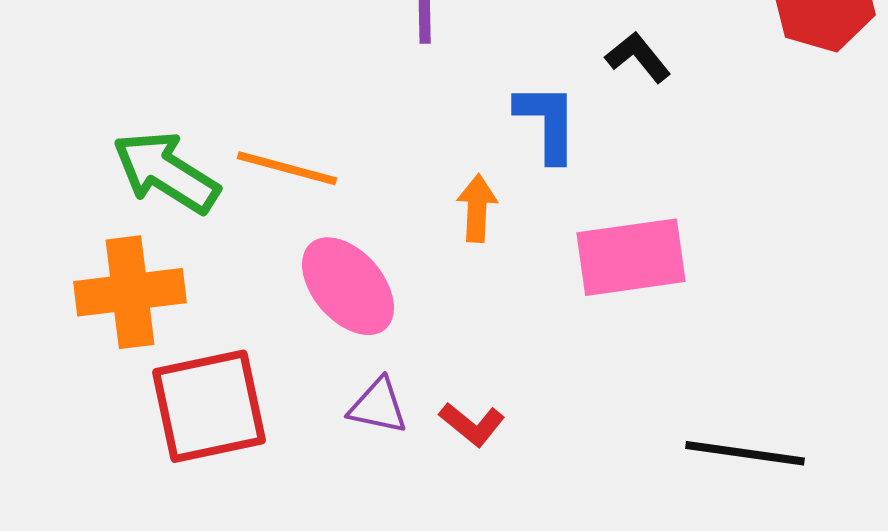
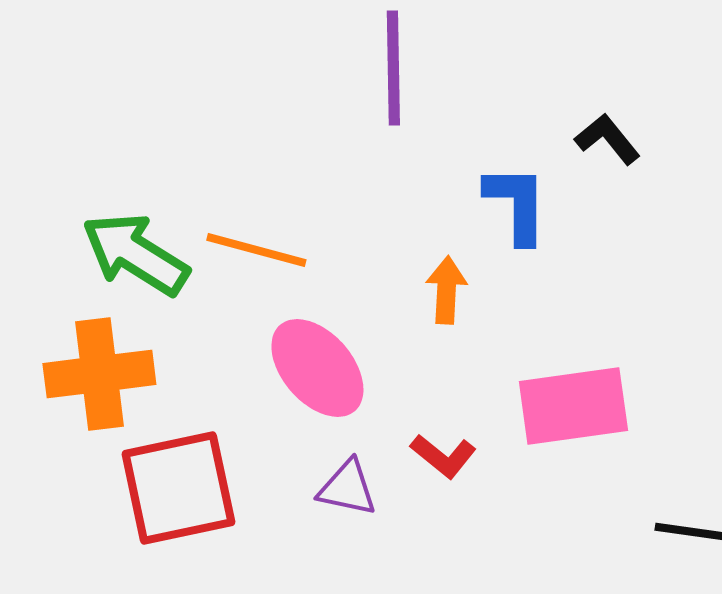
pink rectangle: (631, 257) -> (573, 406), moved
red L-shape: (472, 424) -> (443, 456), moved

